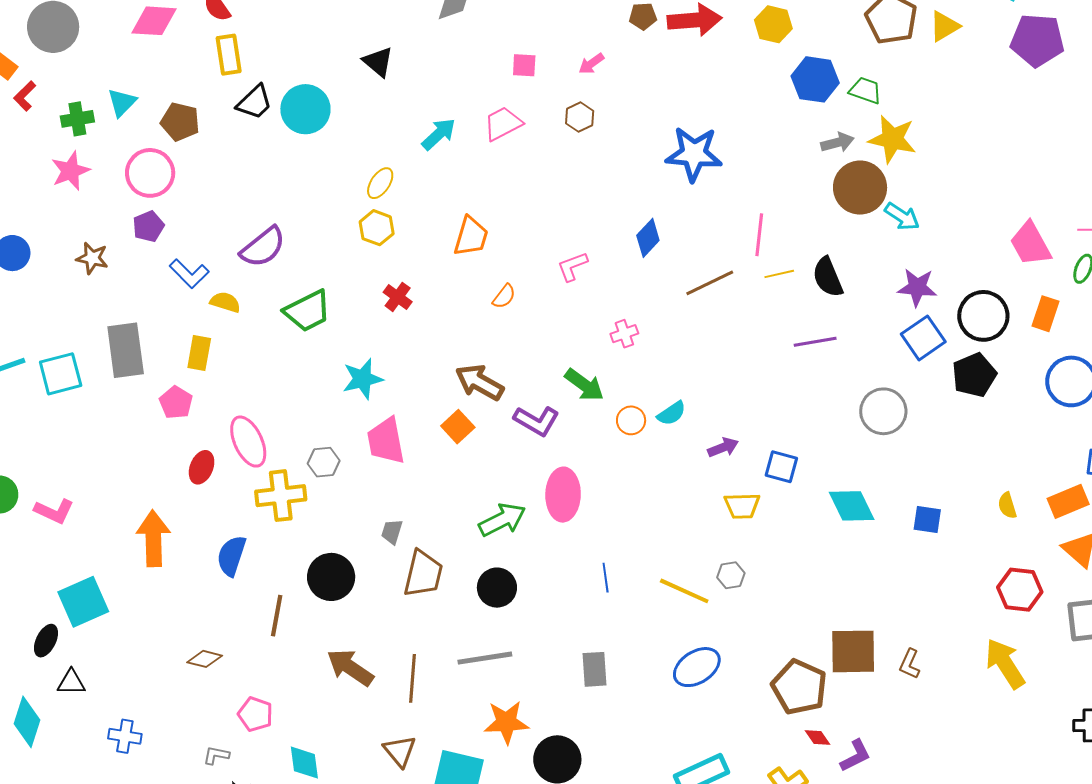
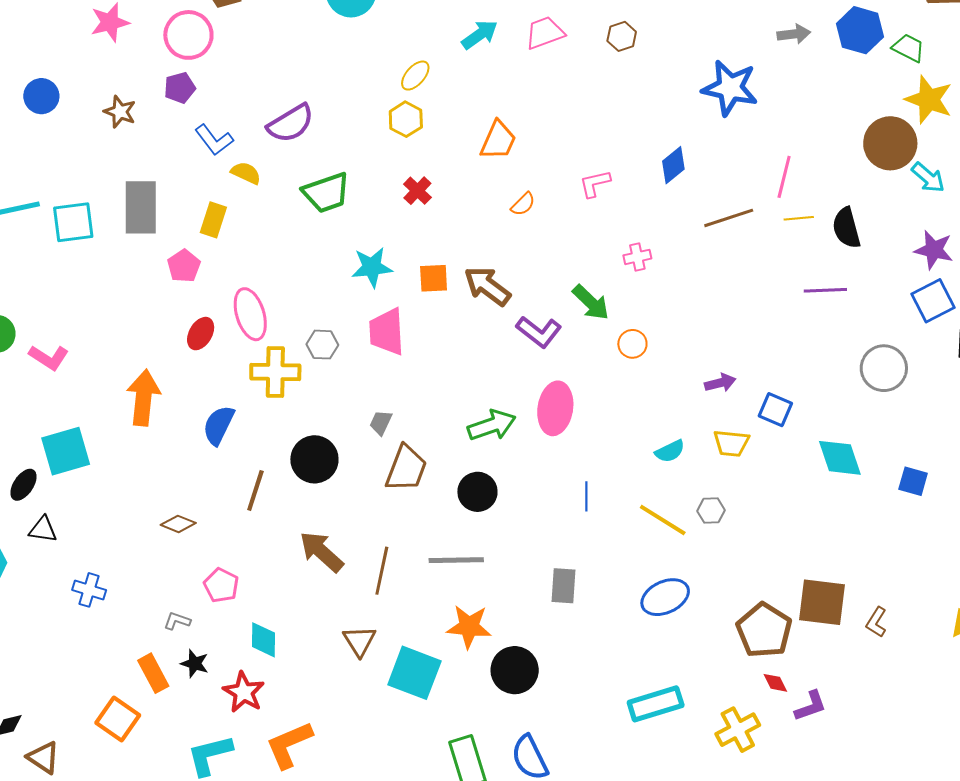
gray arrow: (837, 143) -> (794, 34), moved
cyan semicircle: (672, 413) -> (670, 451), moved
orange square: (458, 427) -> (434, 278), moved, turned 32

